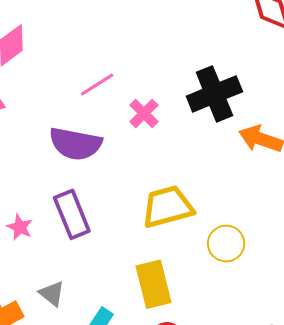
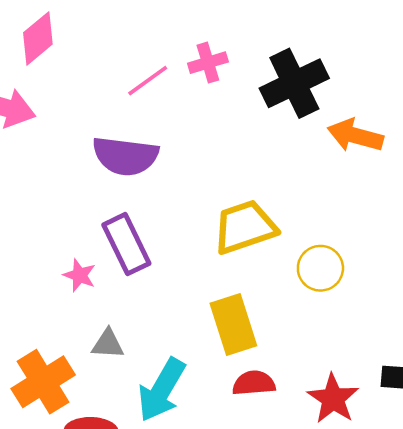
pink cross: (144, 113) -> (208, 63), moved, turned 32
pink star: (20, 227) -> (80, 275), moved
gray triangle: (52, 294) -> (108, 344), turned -32

